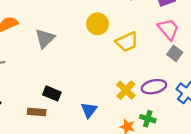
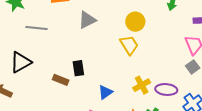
yellow trapezoid: (127, 42) -> (129, 45), moved, turned -115
black rectangle: (52, 93) -> (78, 68), turned 42

